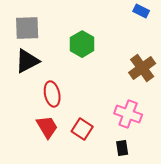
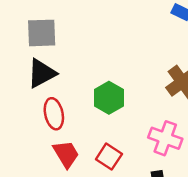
green hexagon: (82, 44) -> (109, 98), moved
red ellipse: (52, 94) -> (54, 114), moved

